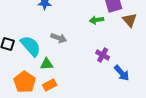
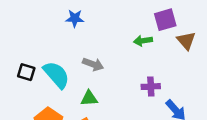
purple cross: (103, 55) -> (151, 87), turned -32
green triangle: (47, 64) -> (89, 98), moved

